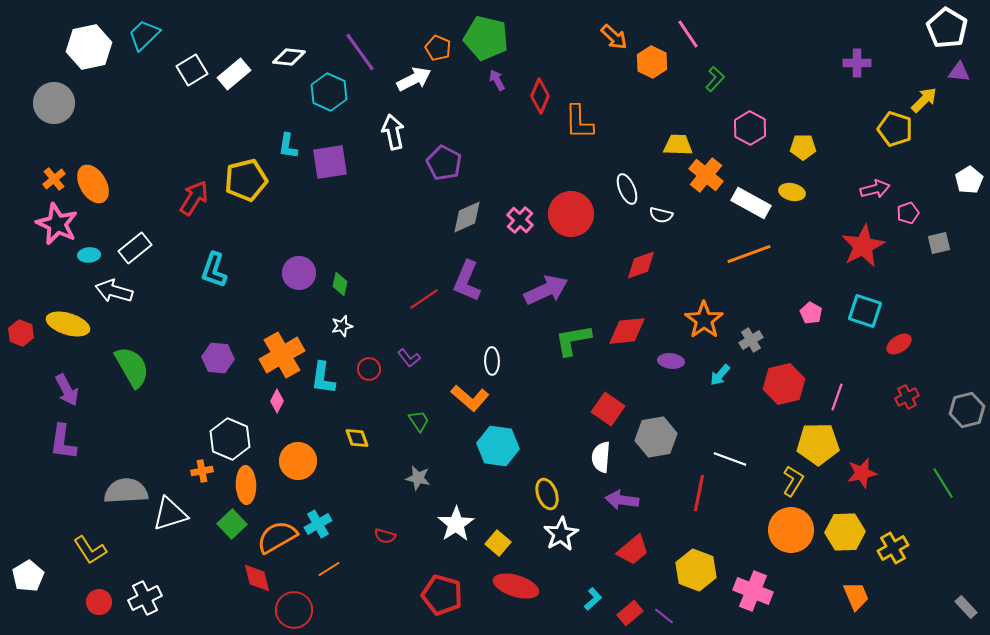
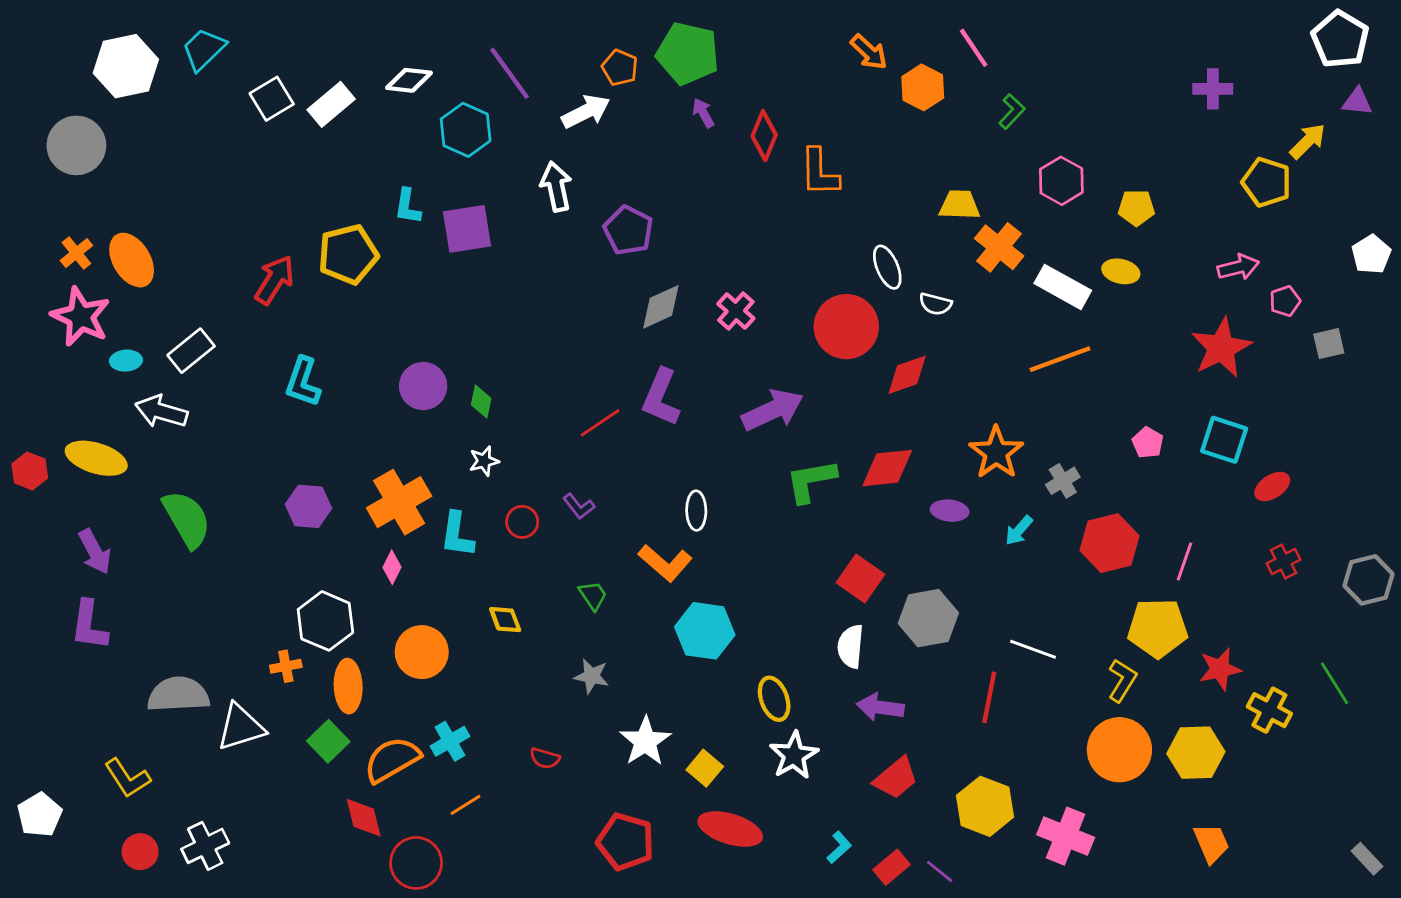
red circle: (571, 214) -> (846, 327), moved
yellow cross: (893, 548) -> (1269, 710), moved, turned -32

